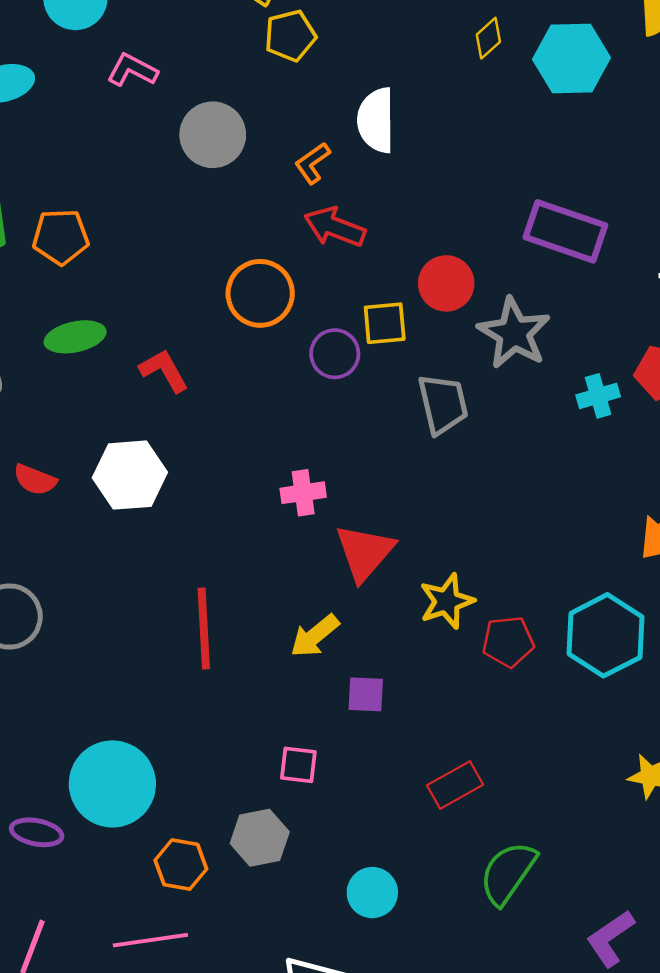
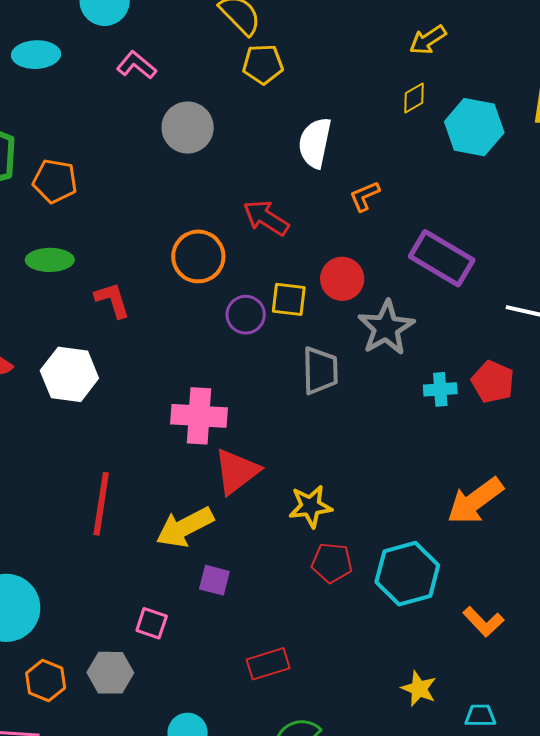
orange L-shape: (312, 163) -> (365, 196), moved
pink cross: (303, 493) -> (199, 416), size x1.6
yellow star: (447, 601) -> (310, 506), moved
yellow arrow: (315, 636) -> (185, 527), size x1.4

